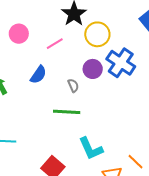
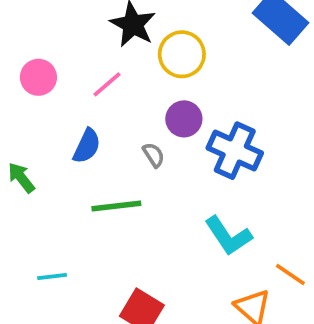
blue cross: (121, 63) -> (235, 151), moved
green line: (67, 112) -> (116, 206), moved
cyan L-shape: (91, 148) -> (228, 236), moved

